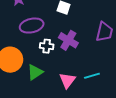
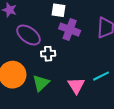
purple ellipse: (32, 26) -> (28, 35), turned 60
purple cross: (68, 40) -> (70, 30), moved

